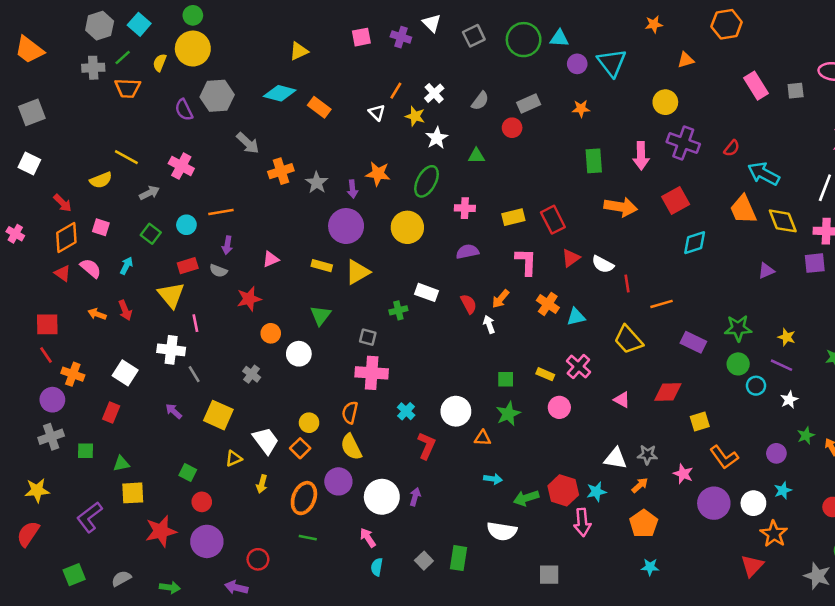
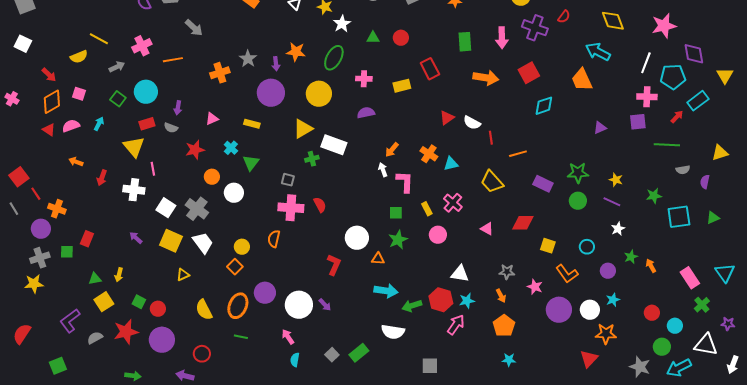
red circle: (512, 128) -> (401, 38), moved
red semicircle: (732, 148) -> (564, 17), moved
pink cross: (181, 166) -> (142, 46), turned 36
orange cross: (281, 171) -> (220, 73), moved
orange line: (221, 212) -> (173, 60), moved
red rectangle: (553, 220) -> (430, 69), moved
yellow diamond: (783, 221) -> (613, 21), moved
cyan circle: (186, 225) -> (146, 92), size x1.5
pink L-shape: (526, 262) -> (405, 182), moved
pink semicircle: (91, 268) -> (71, 126), turned -60
yellow triangle: (358, 272) -> (303, 129), moved
white rectangle: (427, 292) -> (334, 145), size x1.4
red semicircle: (469, 304) -> (320, 205), moved
red arrow: (125, 310) -> (102, 178), moved, turned 42
red square: (47, 324) -> (19, 177), moved, turned -36
white square: (125, 373) -> (166, 208), moved
gray line: (194, 374) -> (14, 209), moved
gray cross: (252, 374) -> (197, 209), size x1.6
yellow rectangle: (545, 374) -> (427, 209), turned 40
cyan circle: (756, 386) -> (587, 247), moved
cyan cross: (406, 411) -> (231, 148), moved
yellow square: (700, 421) -> (548, 246), turned 35
white trapezoid: (266, 441) -> (203, 243), moved
yellow semicircle: (351, 447) -> (204, 310), moved
green square: (86, 451) -> (67, 252), moved
white triangle: (616, 458) -> (460, 274), moved
green square: (188, 472) -> (139, 302), moved
cyan arrow: (493, 479) -> (386, 291), size x1.6
yellow arrow: (262, 484) -> (119, 275), moved
orange arrow: (640, 485) -> (501, 296), turned 104
yellow star: (37, 490) -> (34, 284), moved
yellow square: (133, 493) -> (104, 302), turned -30
purple arrow: (415, 497) -> (325, 305), turned 120
pink arrow: (582, 522) -> (456, 325), turned -140
orange star: (774, 534) -> (606, 334), turned -30
green rectangle: (458, 558) -> (359, 353), turned 42
gray semicircle: (121, 578) -> (95, 338), moved

